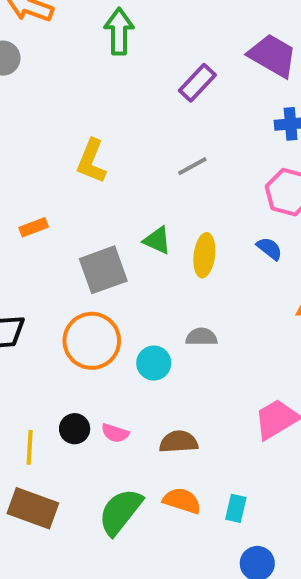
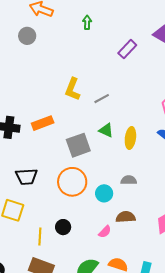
green arrow: (119, 31) -> (87, 22), size x0.6
gray line: (192, 166) -> (102, 99), moved
orange rectangle: (34, 227) -> (43, 123), size x1.5
pink semicircle: (115, 433) -> (105, 232), moved, turned -64
brown semicircle: (179, 442) -> (126, 217), moved

